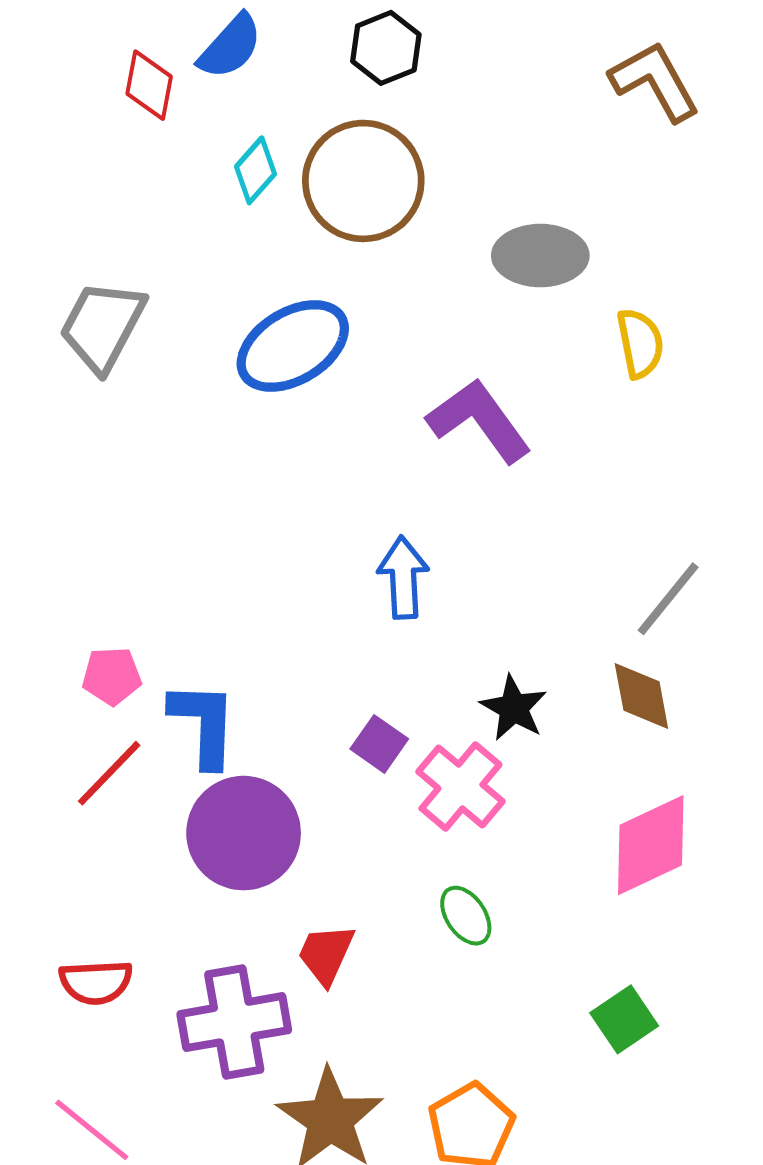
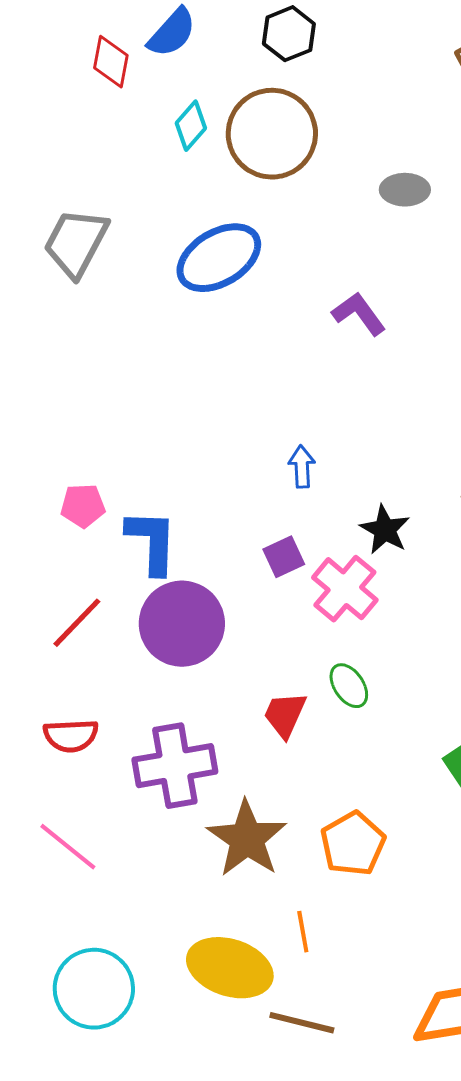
gray ellipse: (540, 256) -> (405, 190), size x0.7
purple L-shape: (479, 421) -> (359, 314), size x0.7
blue arrow: (403, 578) -> (302, 467), moved, size x0.7
purple square: (379, 744) -> (284, 557), turned 30
red line: (109, 773) -> (77, 623), moved
red trapezoid: (326, 954) -> (285, 715), moved

